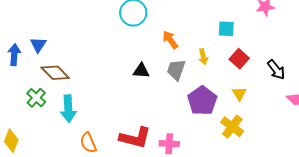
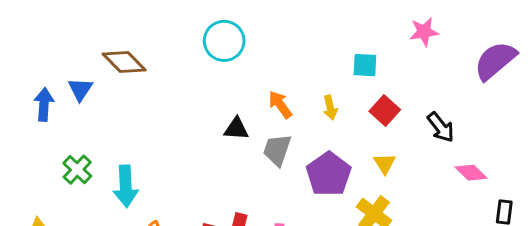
orange arrow: (170, 40) -> (280, 104), moved
gray trapezoid: (176, 70) -> (277, 150), moved
brown diamond: (55, 73) -> (124, 62), moved

